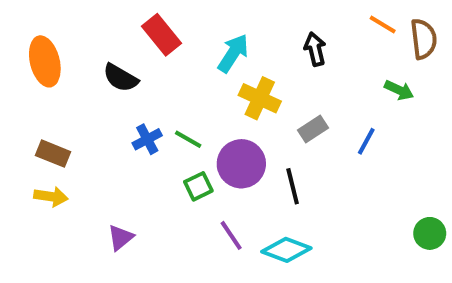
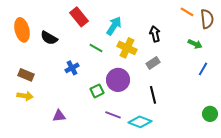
black arrow: (315, 49) -> (155, 34), moved
black semicircle: (121, 78) -> (49, 38), moved
green line: (188, 139) -> (96, 48), moved
blue line: (366, 141) -> (203, 69), moved
black line: (293, 186) -> (153, 95), moved
purple line: (231, 235) -> (113, 115), turned -35
purple triangle: (121, 238) -> (59, 116), turned 32

